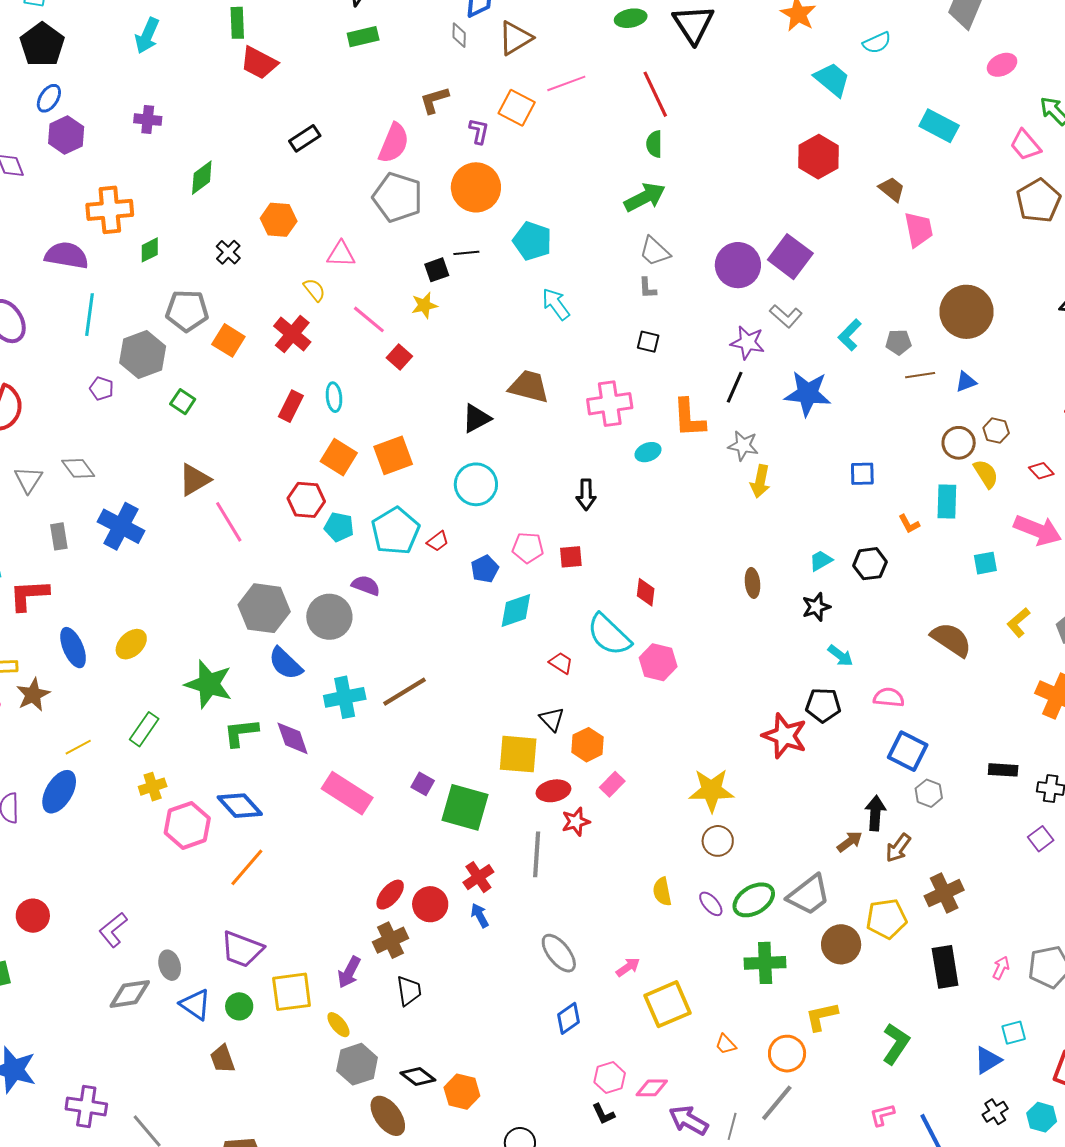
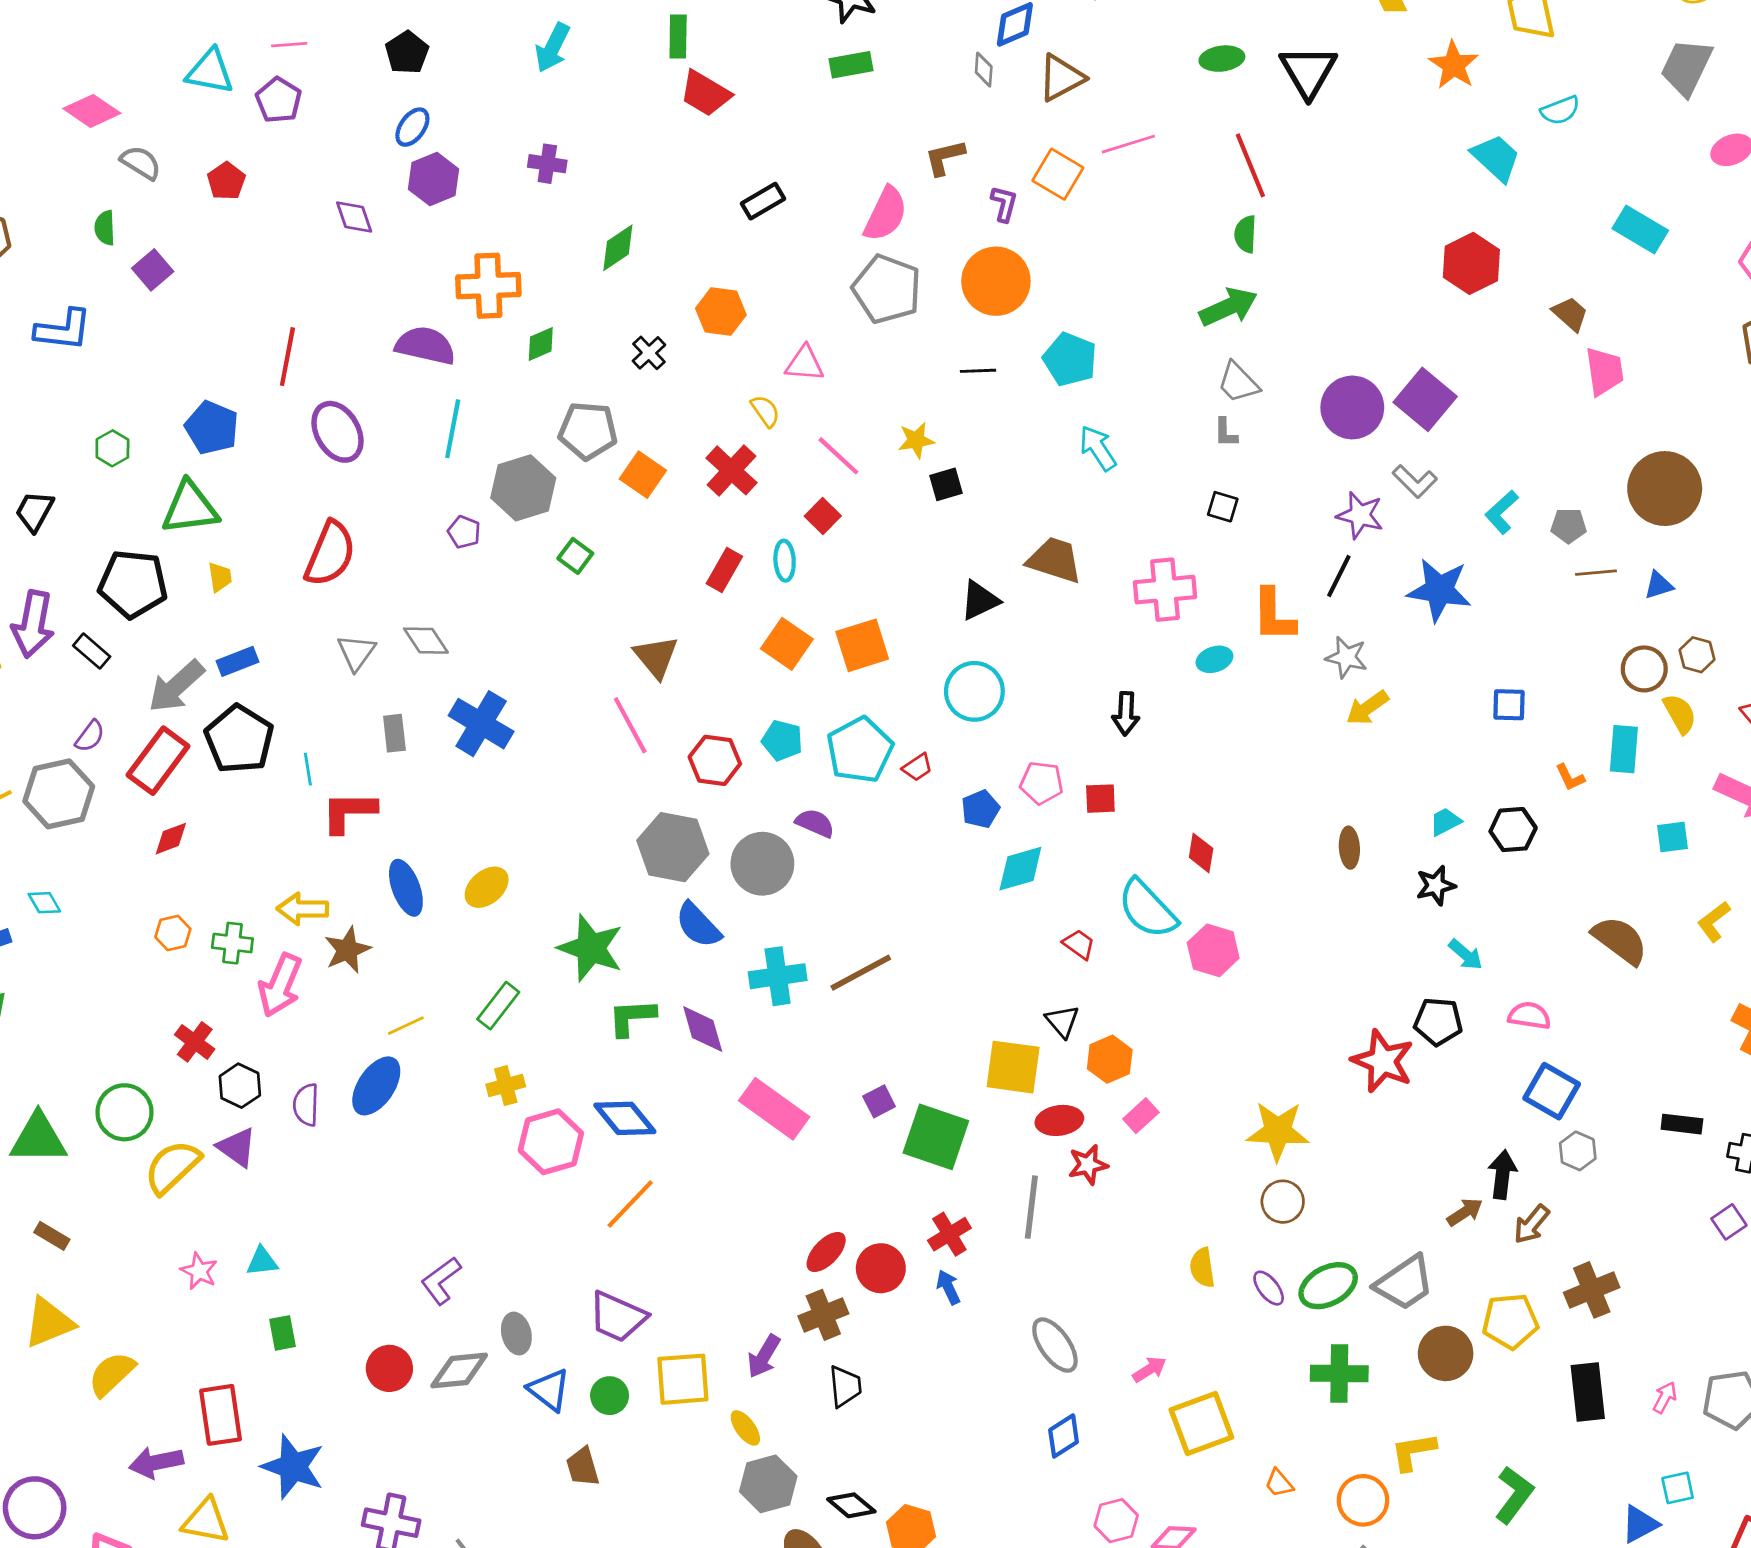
black pentagon: (42, 45) -> (407, 53), size x0.7
black square: (437, 270) -> (946, 484), moved
red square: (399, 357) -> (823, 516), moved
brown triangle: (194, 480) -> (656, 657), moved, turned -42
yellow arrow: (760, 481) -> (1367, 708), turned 40
red hexagon: (306, 500) -> (715, 760), moved
purple square: (423, 784) -> (879, 1101), turned 30
red circle: (33, 916) -> (389, 1368), moved

